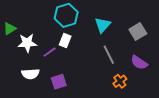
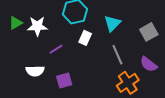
white rectangle: (65, 40) -> (85, 38), moved
white star: (27, 43) -> (37, 26), moved
orange cross: (120, 81) -> (128, 83), size x1.5

